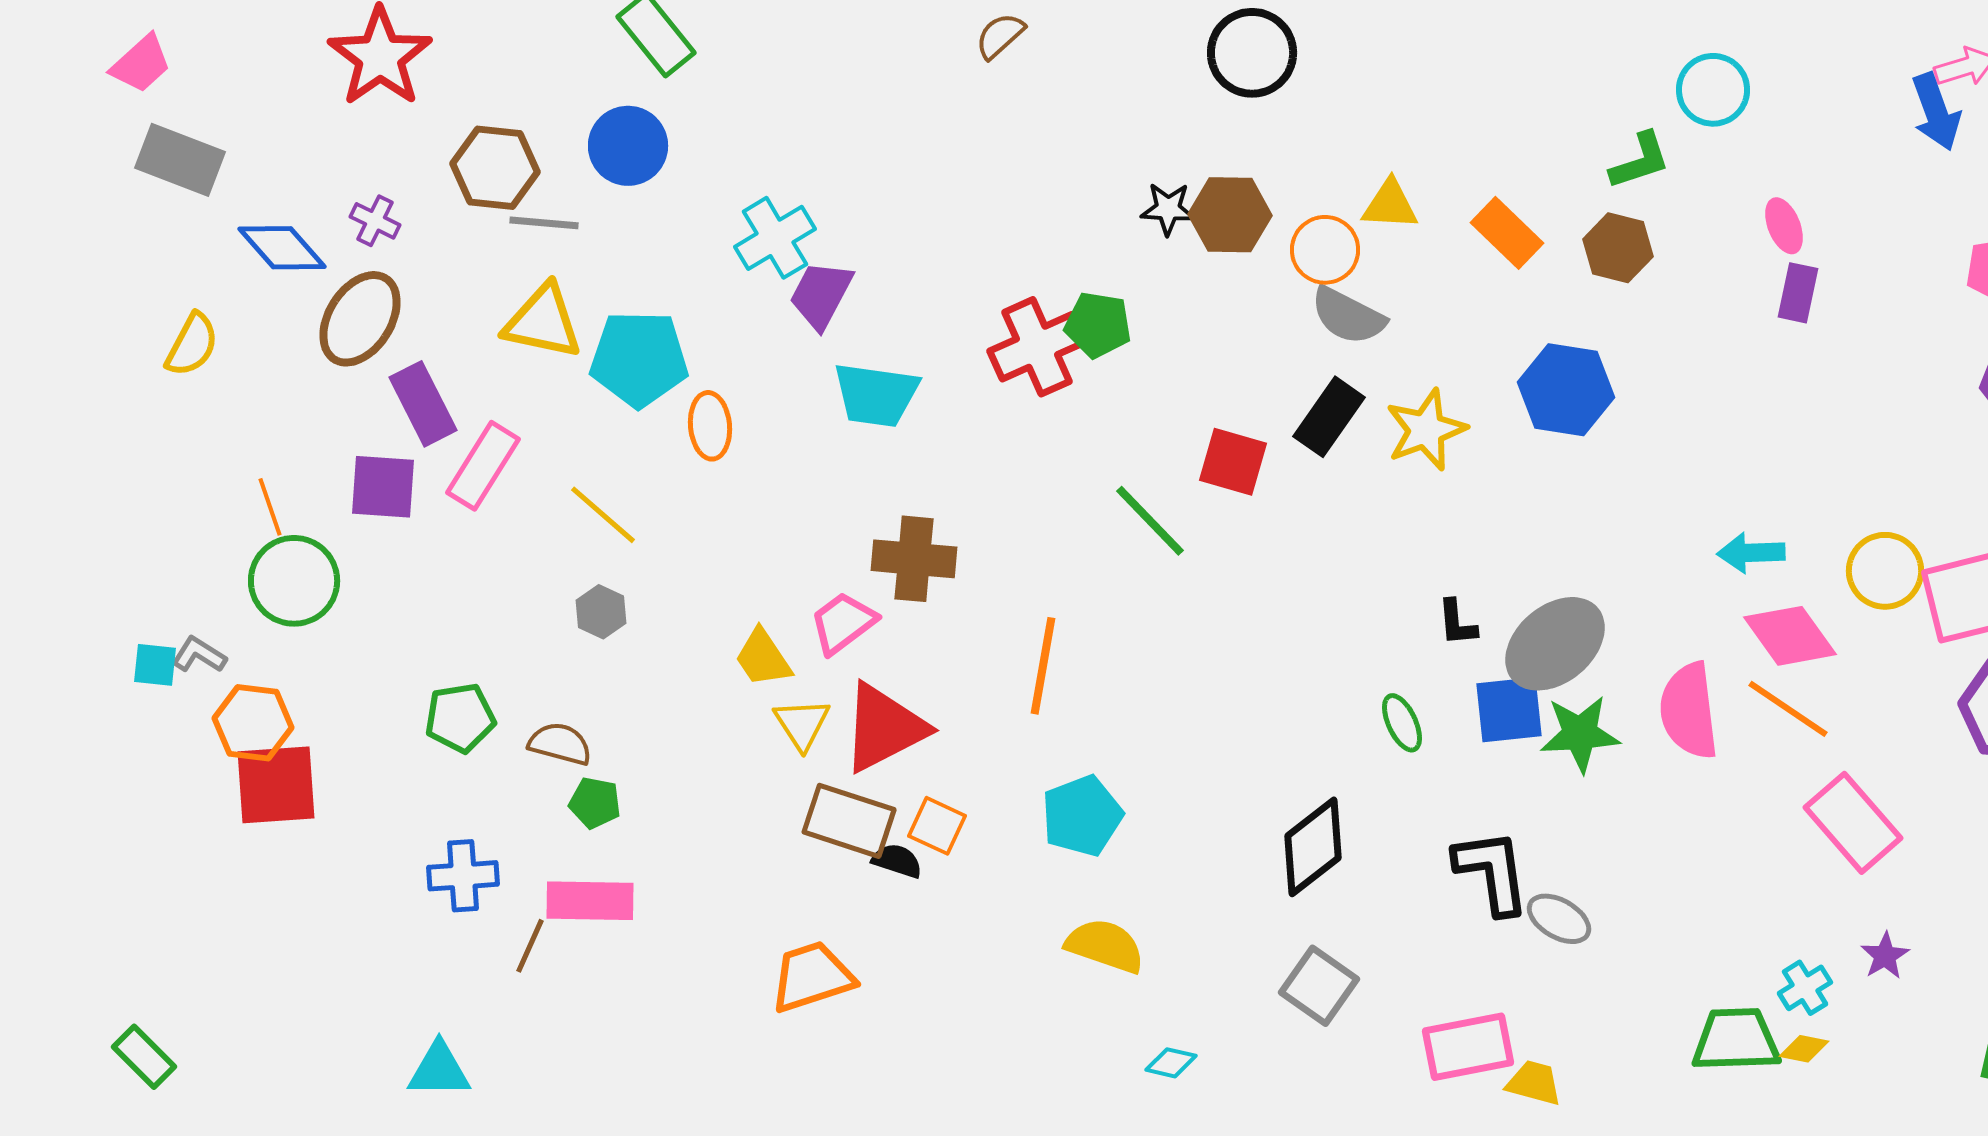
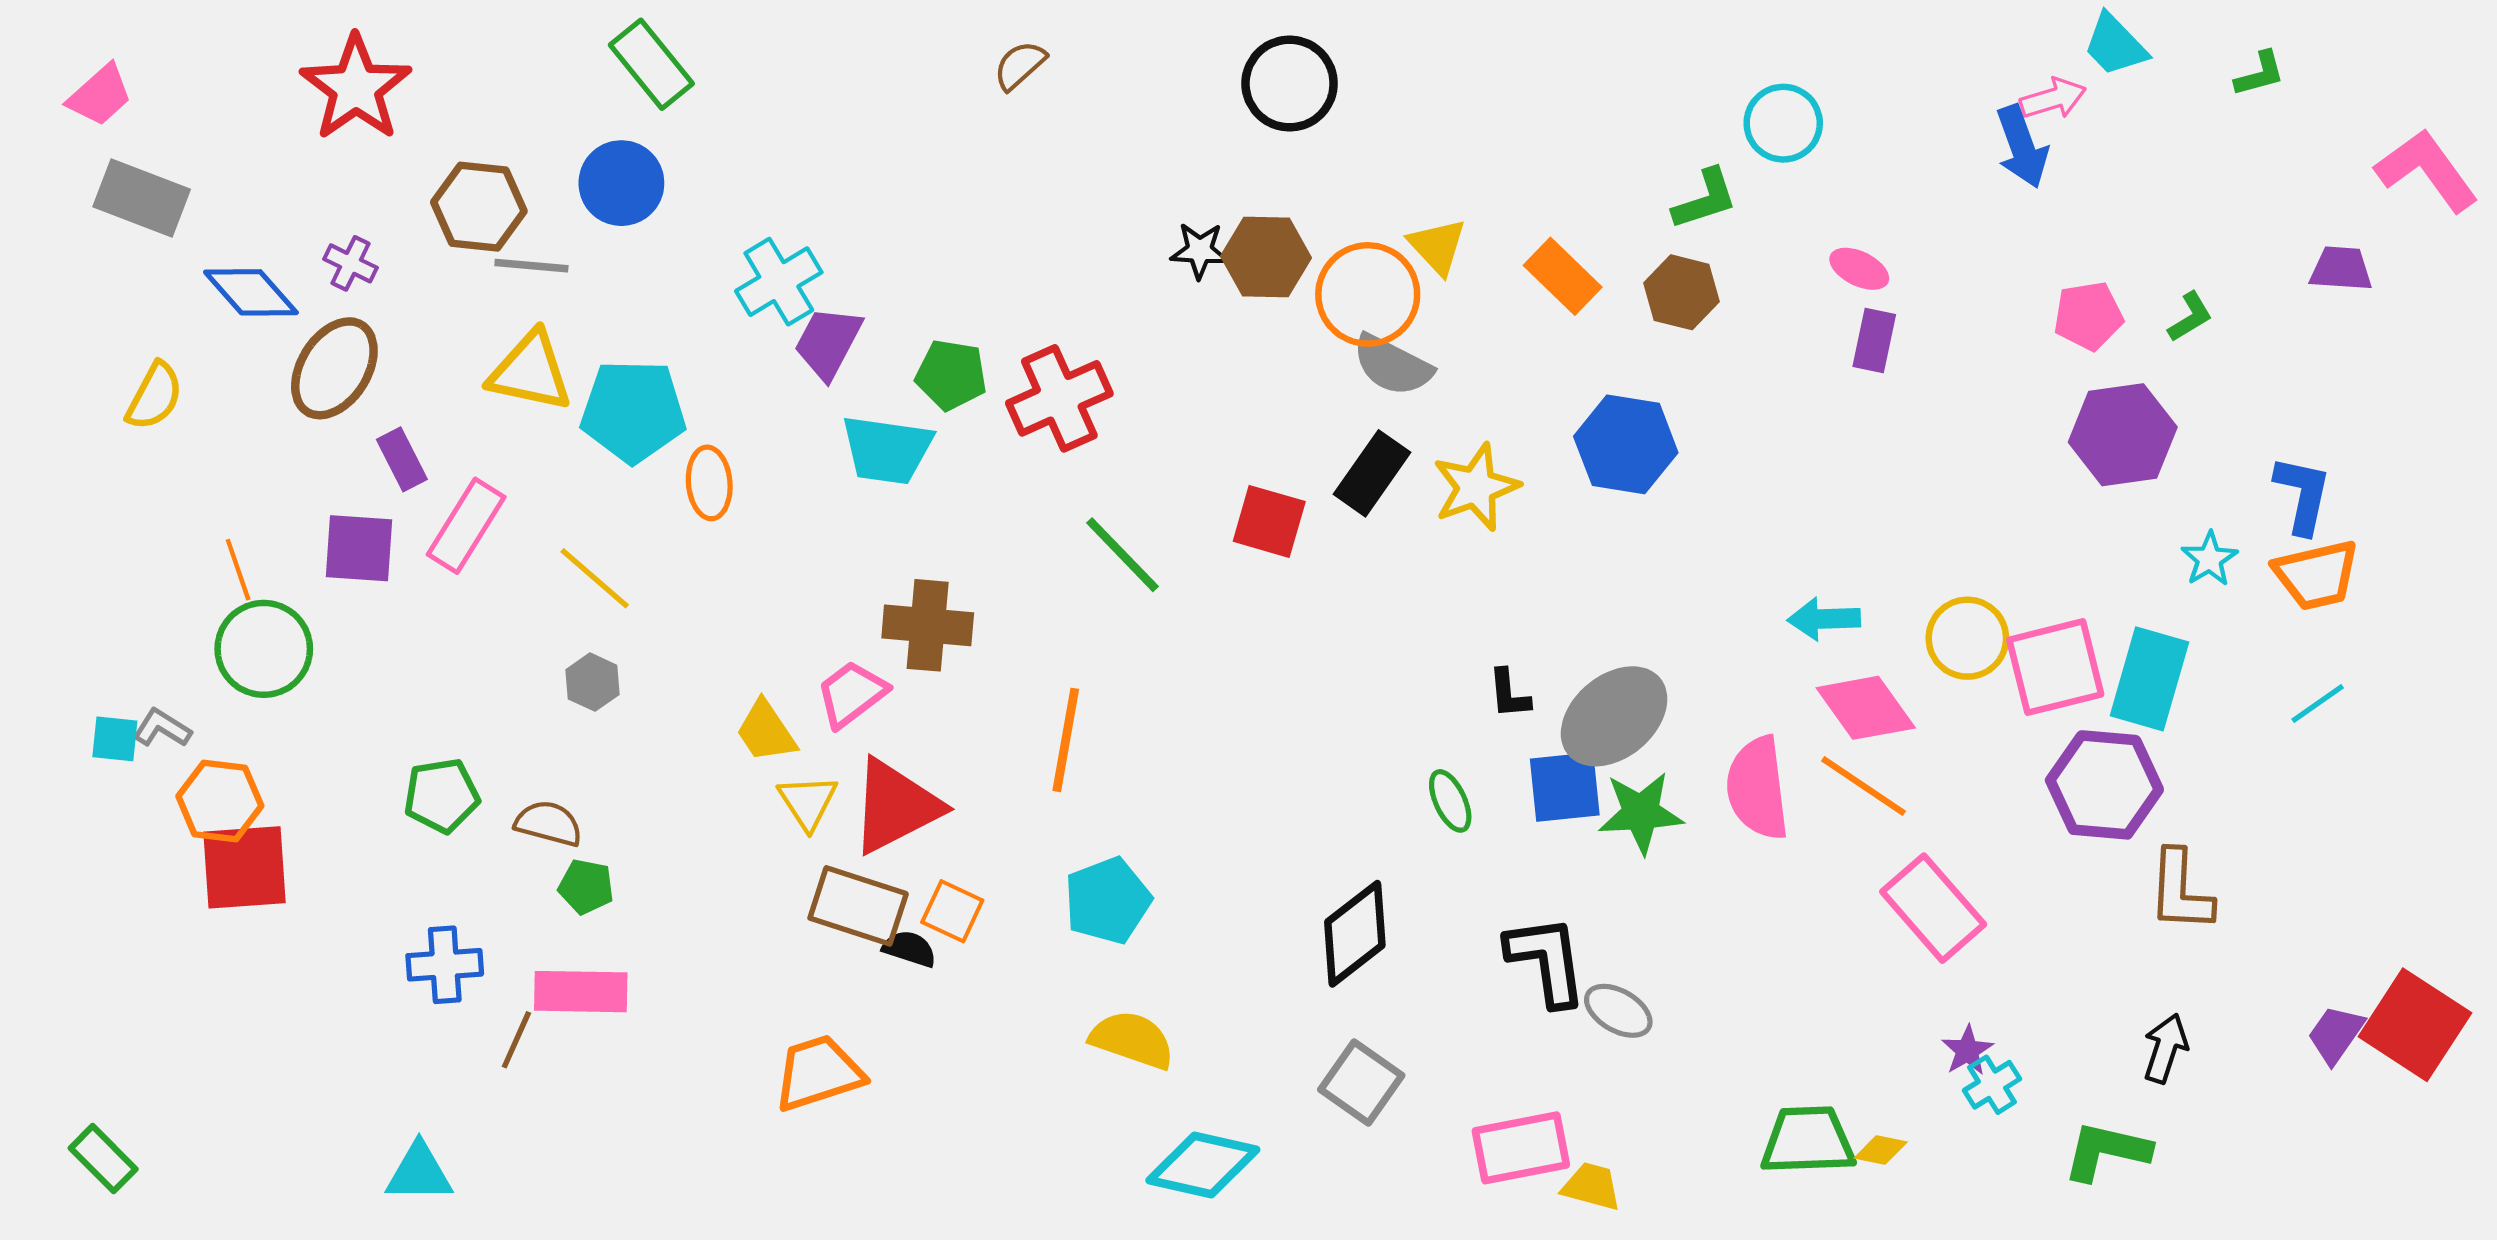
yellow triangle: (1390, 205) -> (1437, 246), turned 44
pink ellipse: (1784, 226) -> (1859, 269), turned -42
orange circle: (1325, 250) -> (1368, 294), size x1.4
green pentagon: (1098, 325) -> (951, 375), moved
purple rectangle: (423, 404) -> (402, 459), size x0.7
green line: (1150, 521) -> (1123, 555), moved
cyan cross: (1805, 988) -> (1992, 1085), moved
cyan diamond: (1171, 1063) -> (1203, 1165), size x2.0

